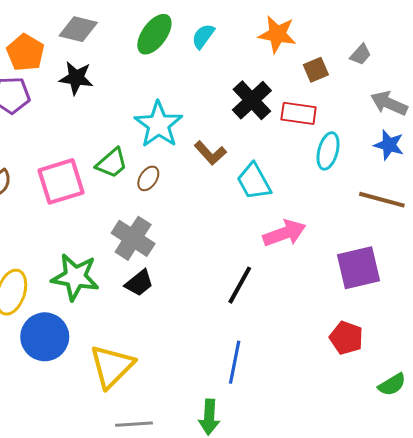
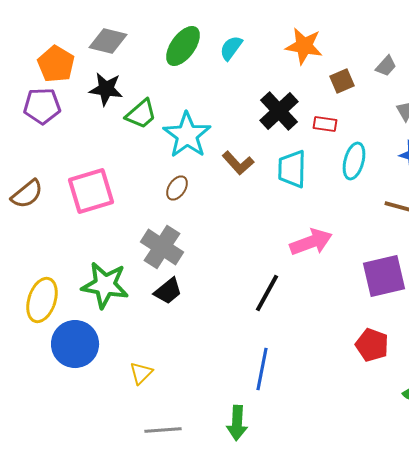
red rectangle: (299, 113) -> (325, 124), size x0.7
green trapezoid: (112, 163) -> (141, 114), moved
cyan trapezoid: (254, 181) -> (292, 169), moved, turned 30
yellow triangle: (112, 366) -> (141, 373), size x0.5

